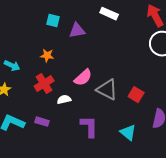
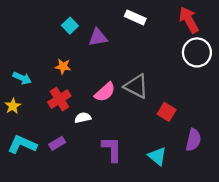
cyan square: (53, 21) -> (70, 26), turned 32
gray triangle: (107, 90) -> (136, 86), moved
purple rectangle: (42, 122) -> (57, 143), turned -48

